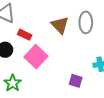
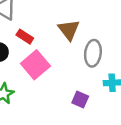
gray ellipse: (86, 22) -> (93, 53), moved

